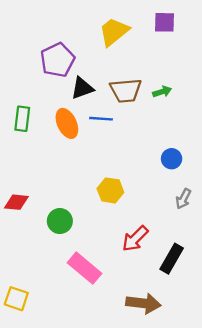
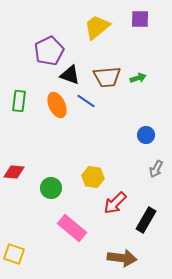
black triangle: (82, 88) -> (70, 75), turned 40
blue line: (101, 119) -> (86, 101), turned 30
yellow hexagon: (110, 190) -> (93, 177), moved

